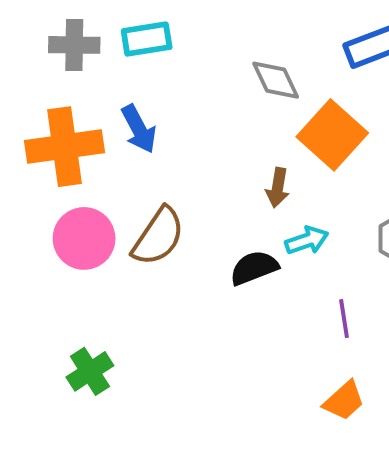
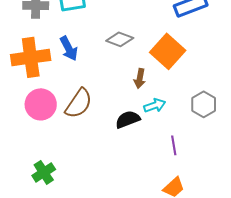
gray diamond: (276, 80) -> (120, 39), moved, turned -44

